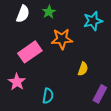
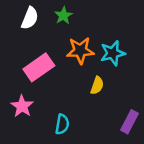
cyan star: (93, 21) -> (113, 53), moved
yellow semicircle: (83, 69) -> (97, 85), moved

